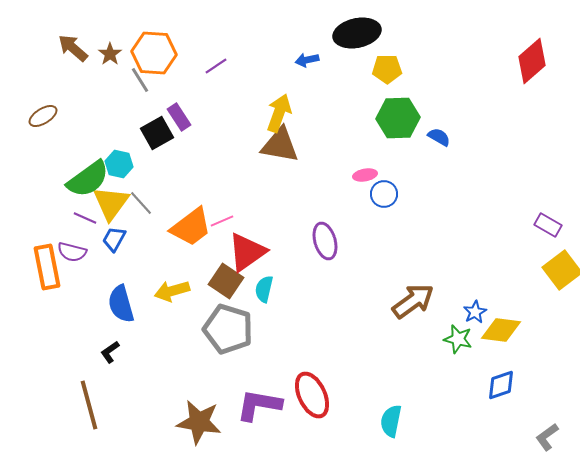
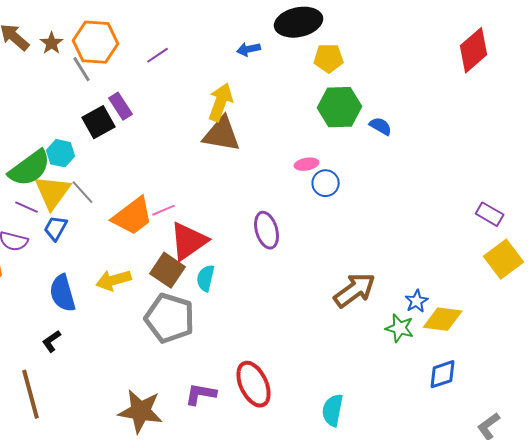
purple L-shape: (259, 405) -> (201, 394), size x0.7

